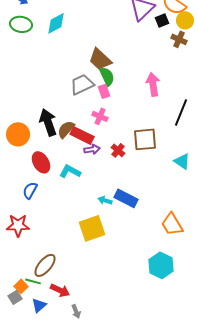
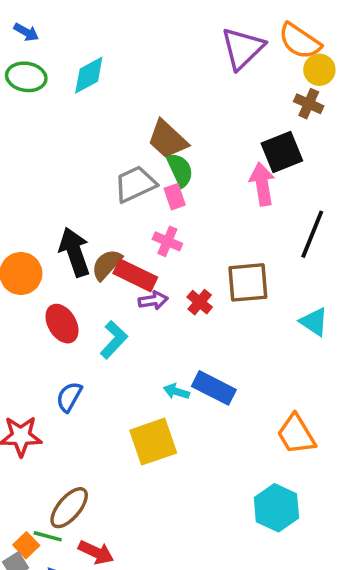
black square: (162, 20) -> (282, 152), moved, size x1.6
cyan L-shape: (70, 171) -> (114, 340), turned 105
blue semicircle: (30, 190) -> (69, 397), moved

